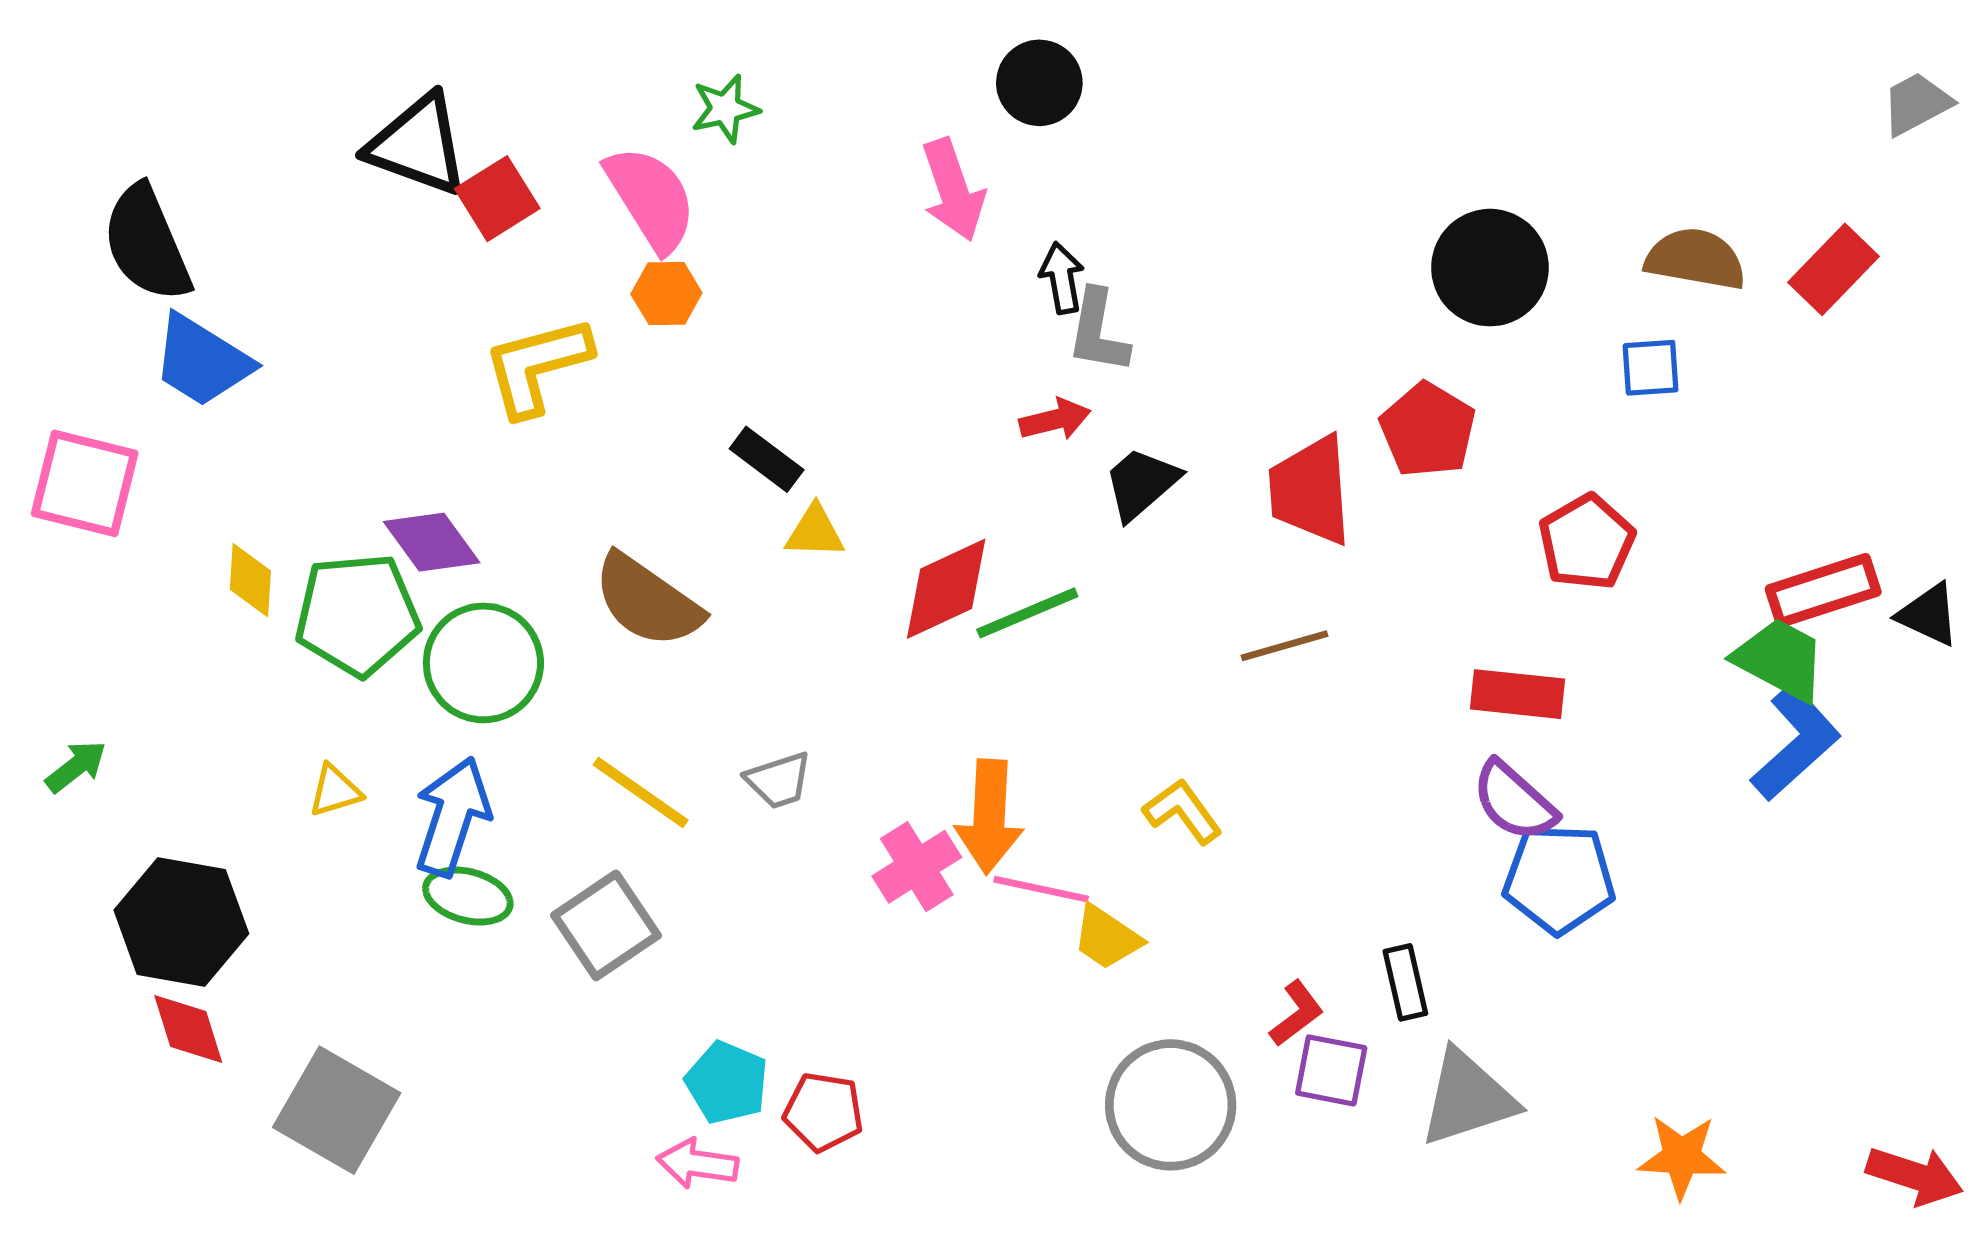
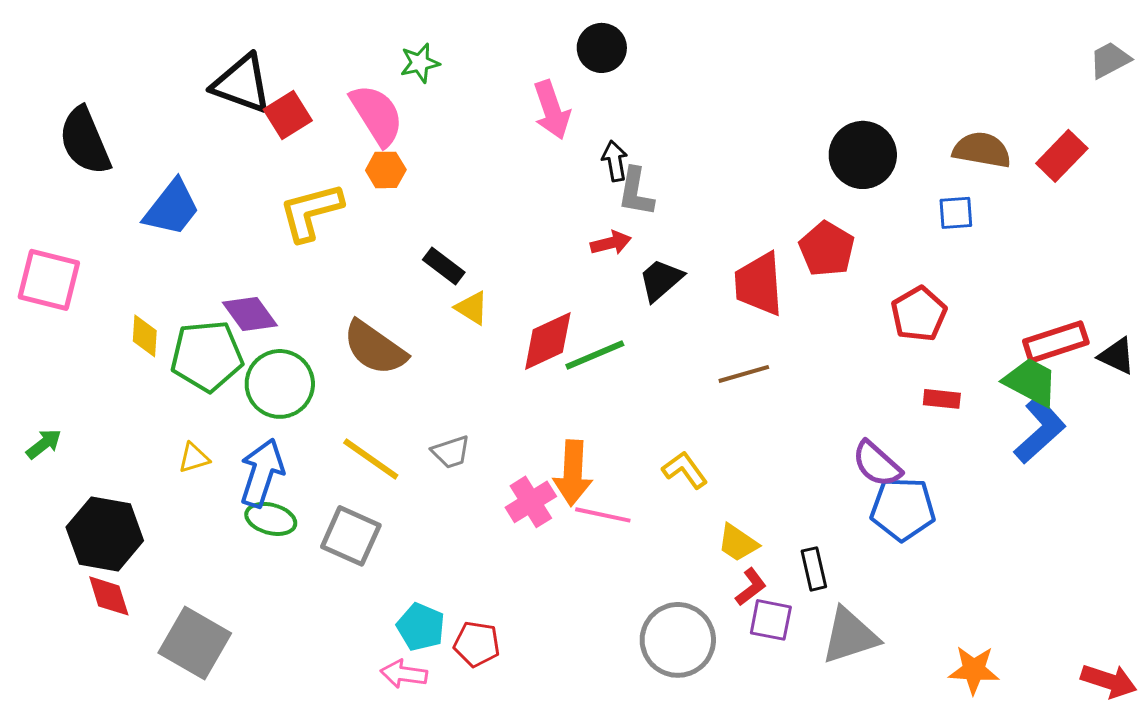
blue trapezoid: (202, 361) -> (172, 208), moved, turned -84
yellow triangle: (815, 532) -> (472, 308), turned 30
red rectangle: (1518, 694) -> (942, 399), moved, size x0.7
gray square: (606, 925) -> (351, 536), turned -32
yellow trapezoid: (1107, 937) -> (738, 543), moved

